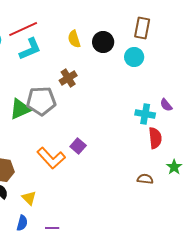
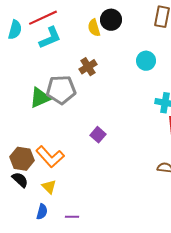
black circle: (103, 42) -> (111, 20), moved
cyan circle: (134, 57) -> (146, 61), moved
orange L-shape: (51, 158) -> (50, 157), moved

